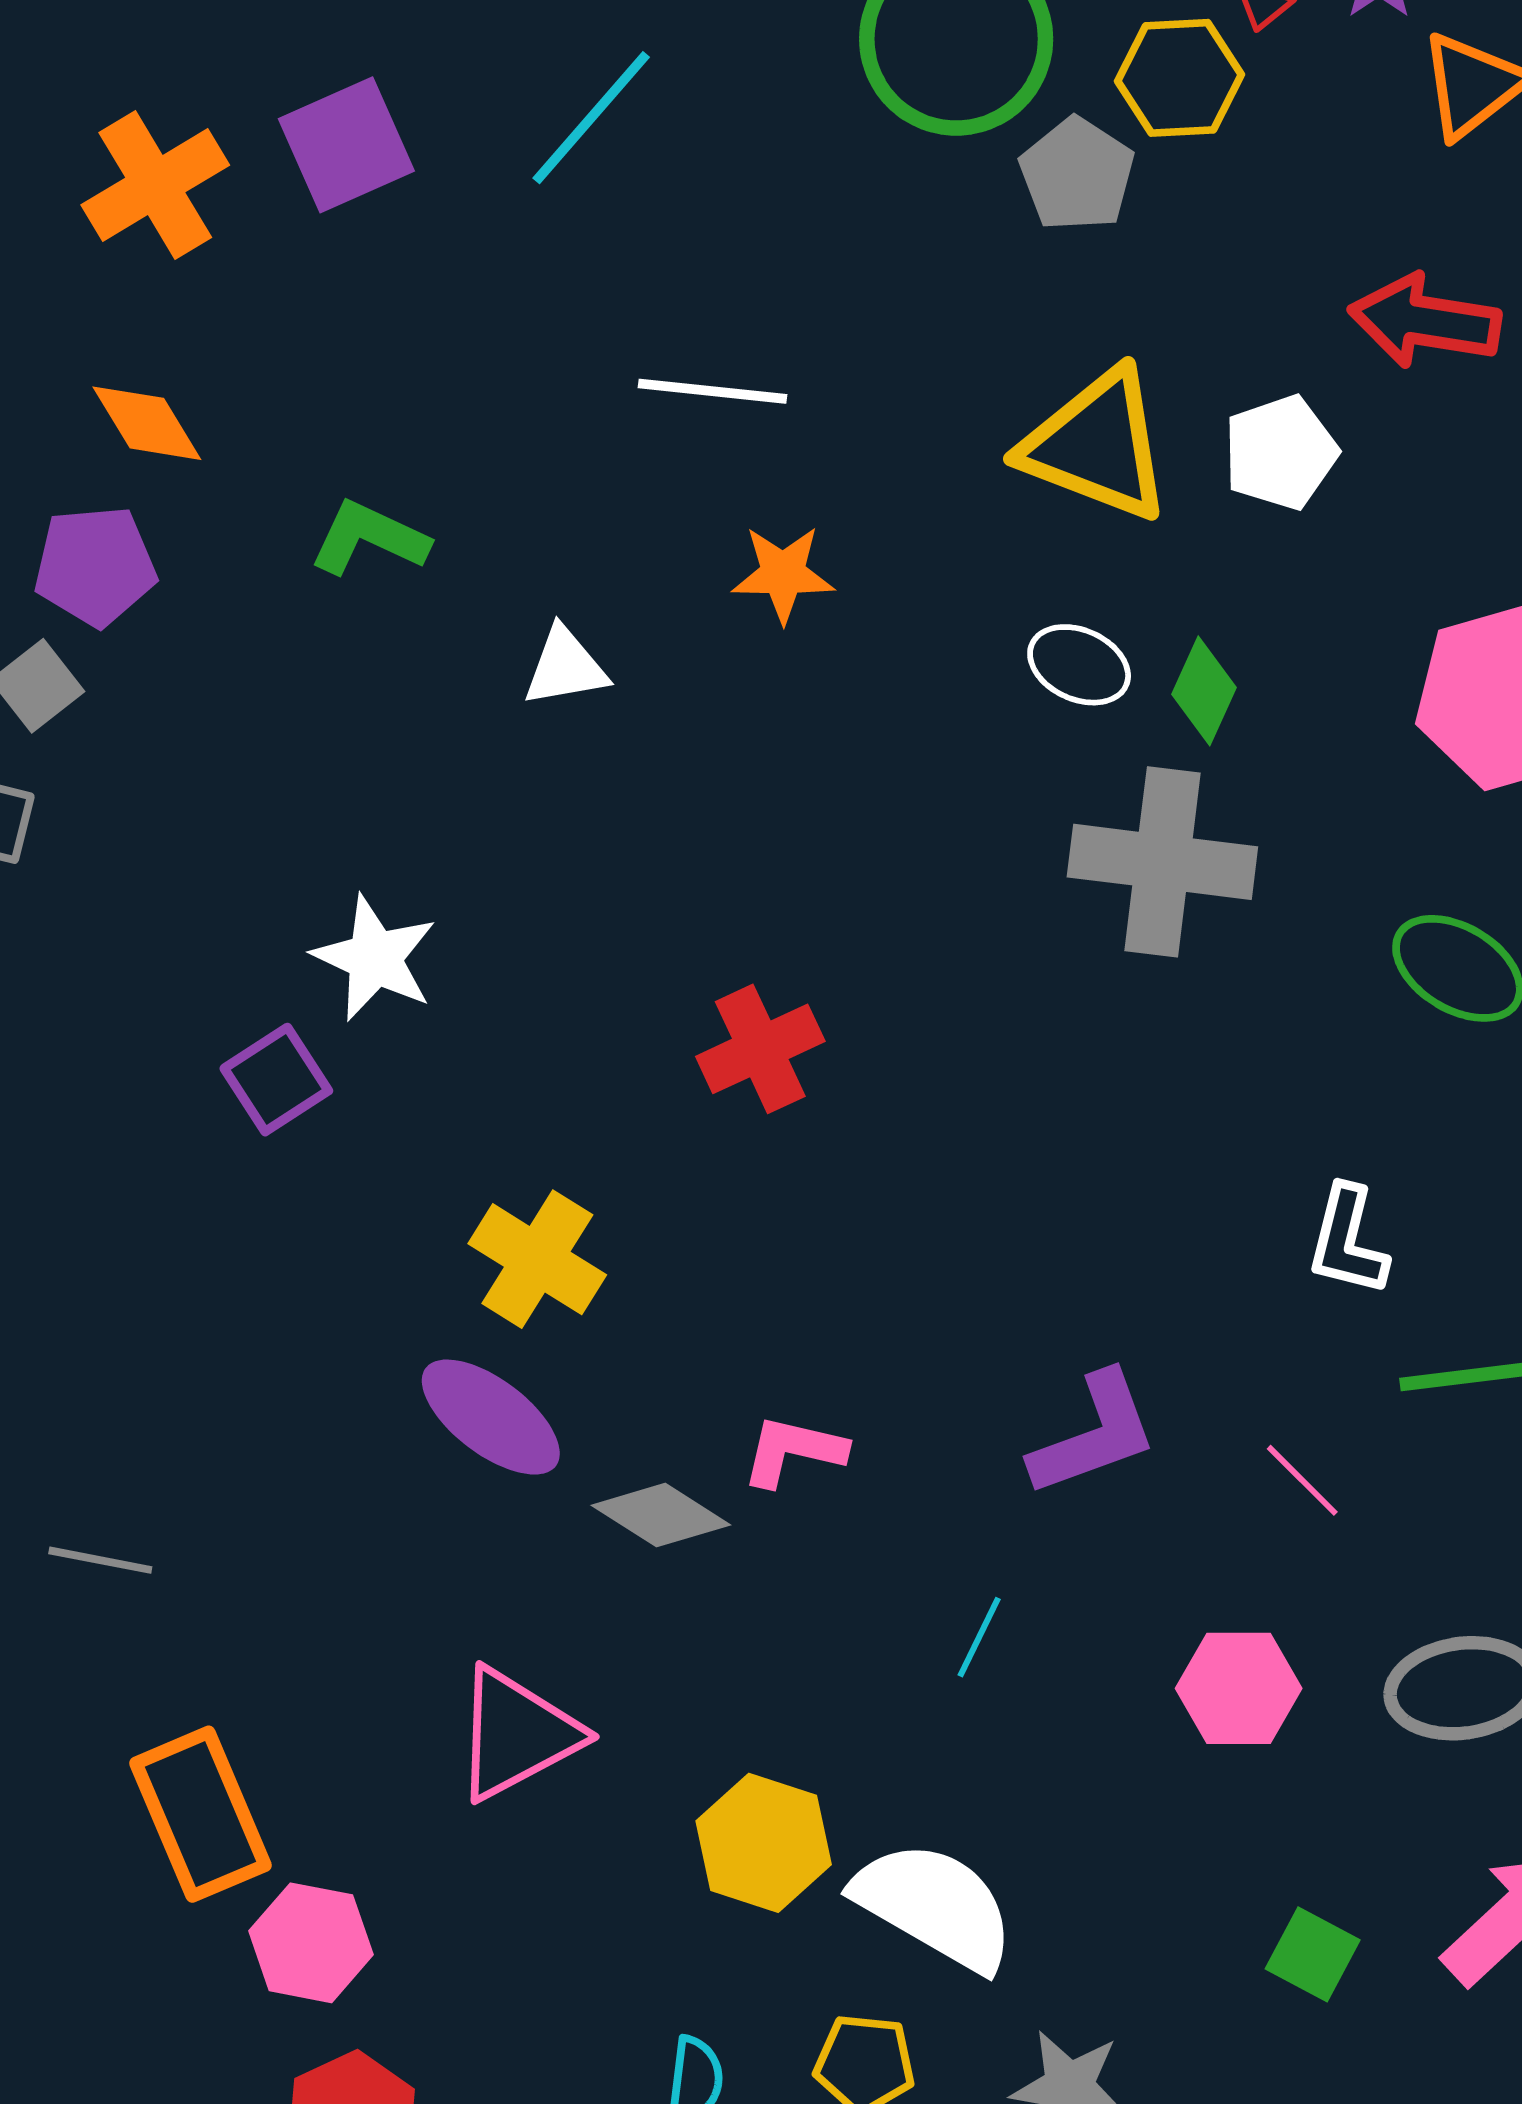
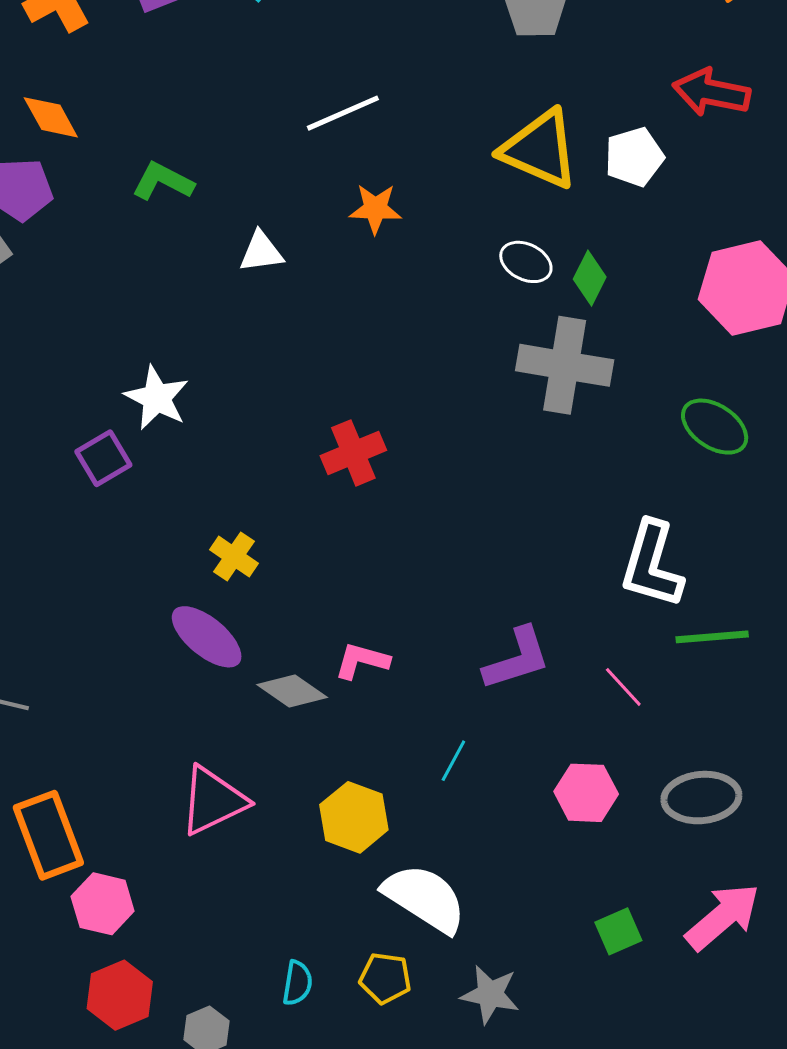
white line: (712, 391) -> (343, 113), turned -32
white L-shape: (1347, 1241) -> (652, 565), size x1.5
yellow cross: (537, 1259) -> (234, 556), size x0.7
yellow hexagon: (764, 1843) -> (354, 817), moved
green square: (1313, 1954) -> (618, 931), turned 36

